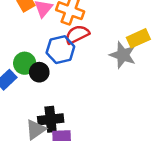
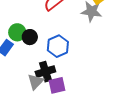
blue hexagon: (60, 50) -> (58, 46), moved

